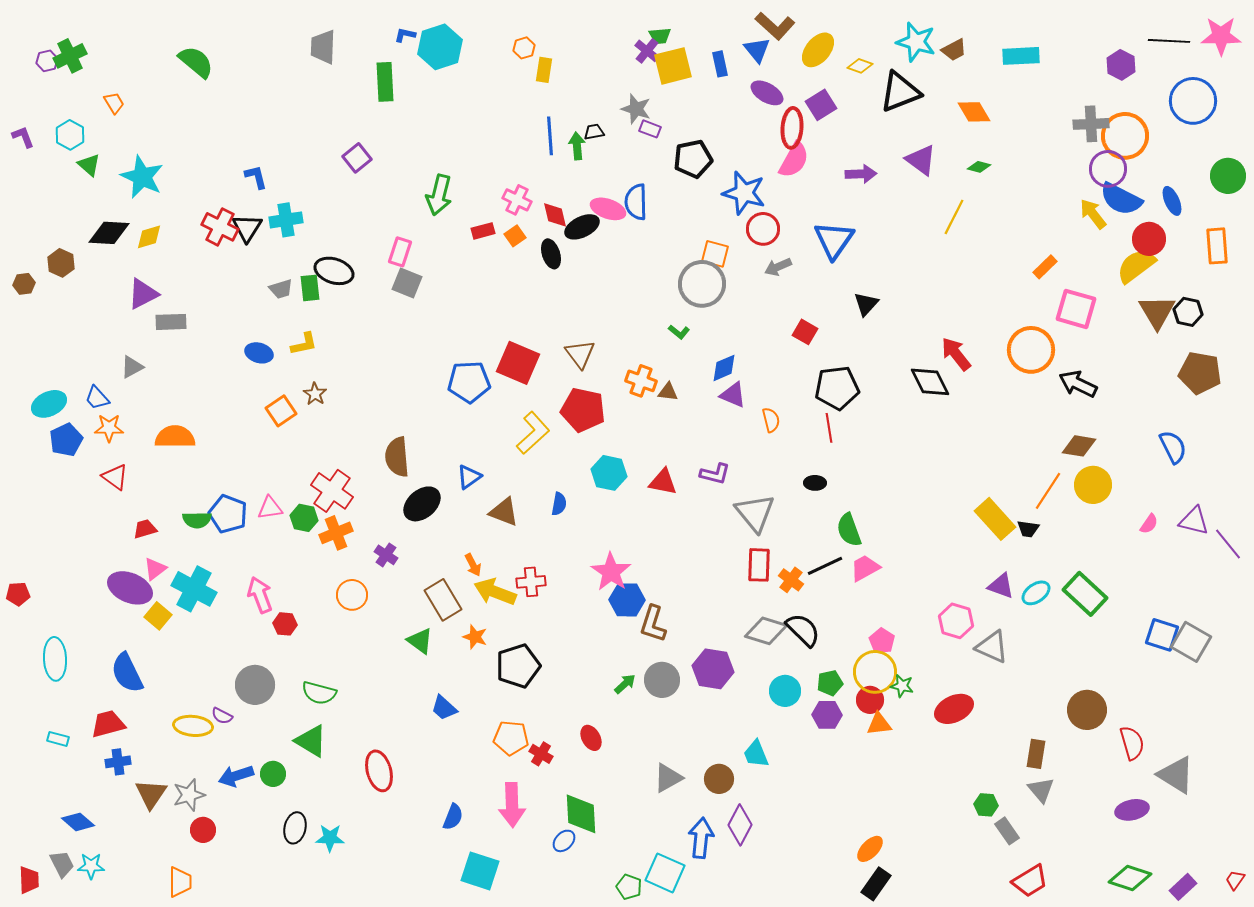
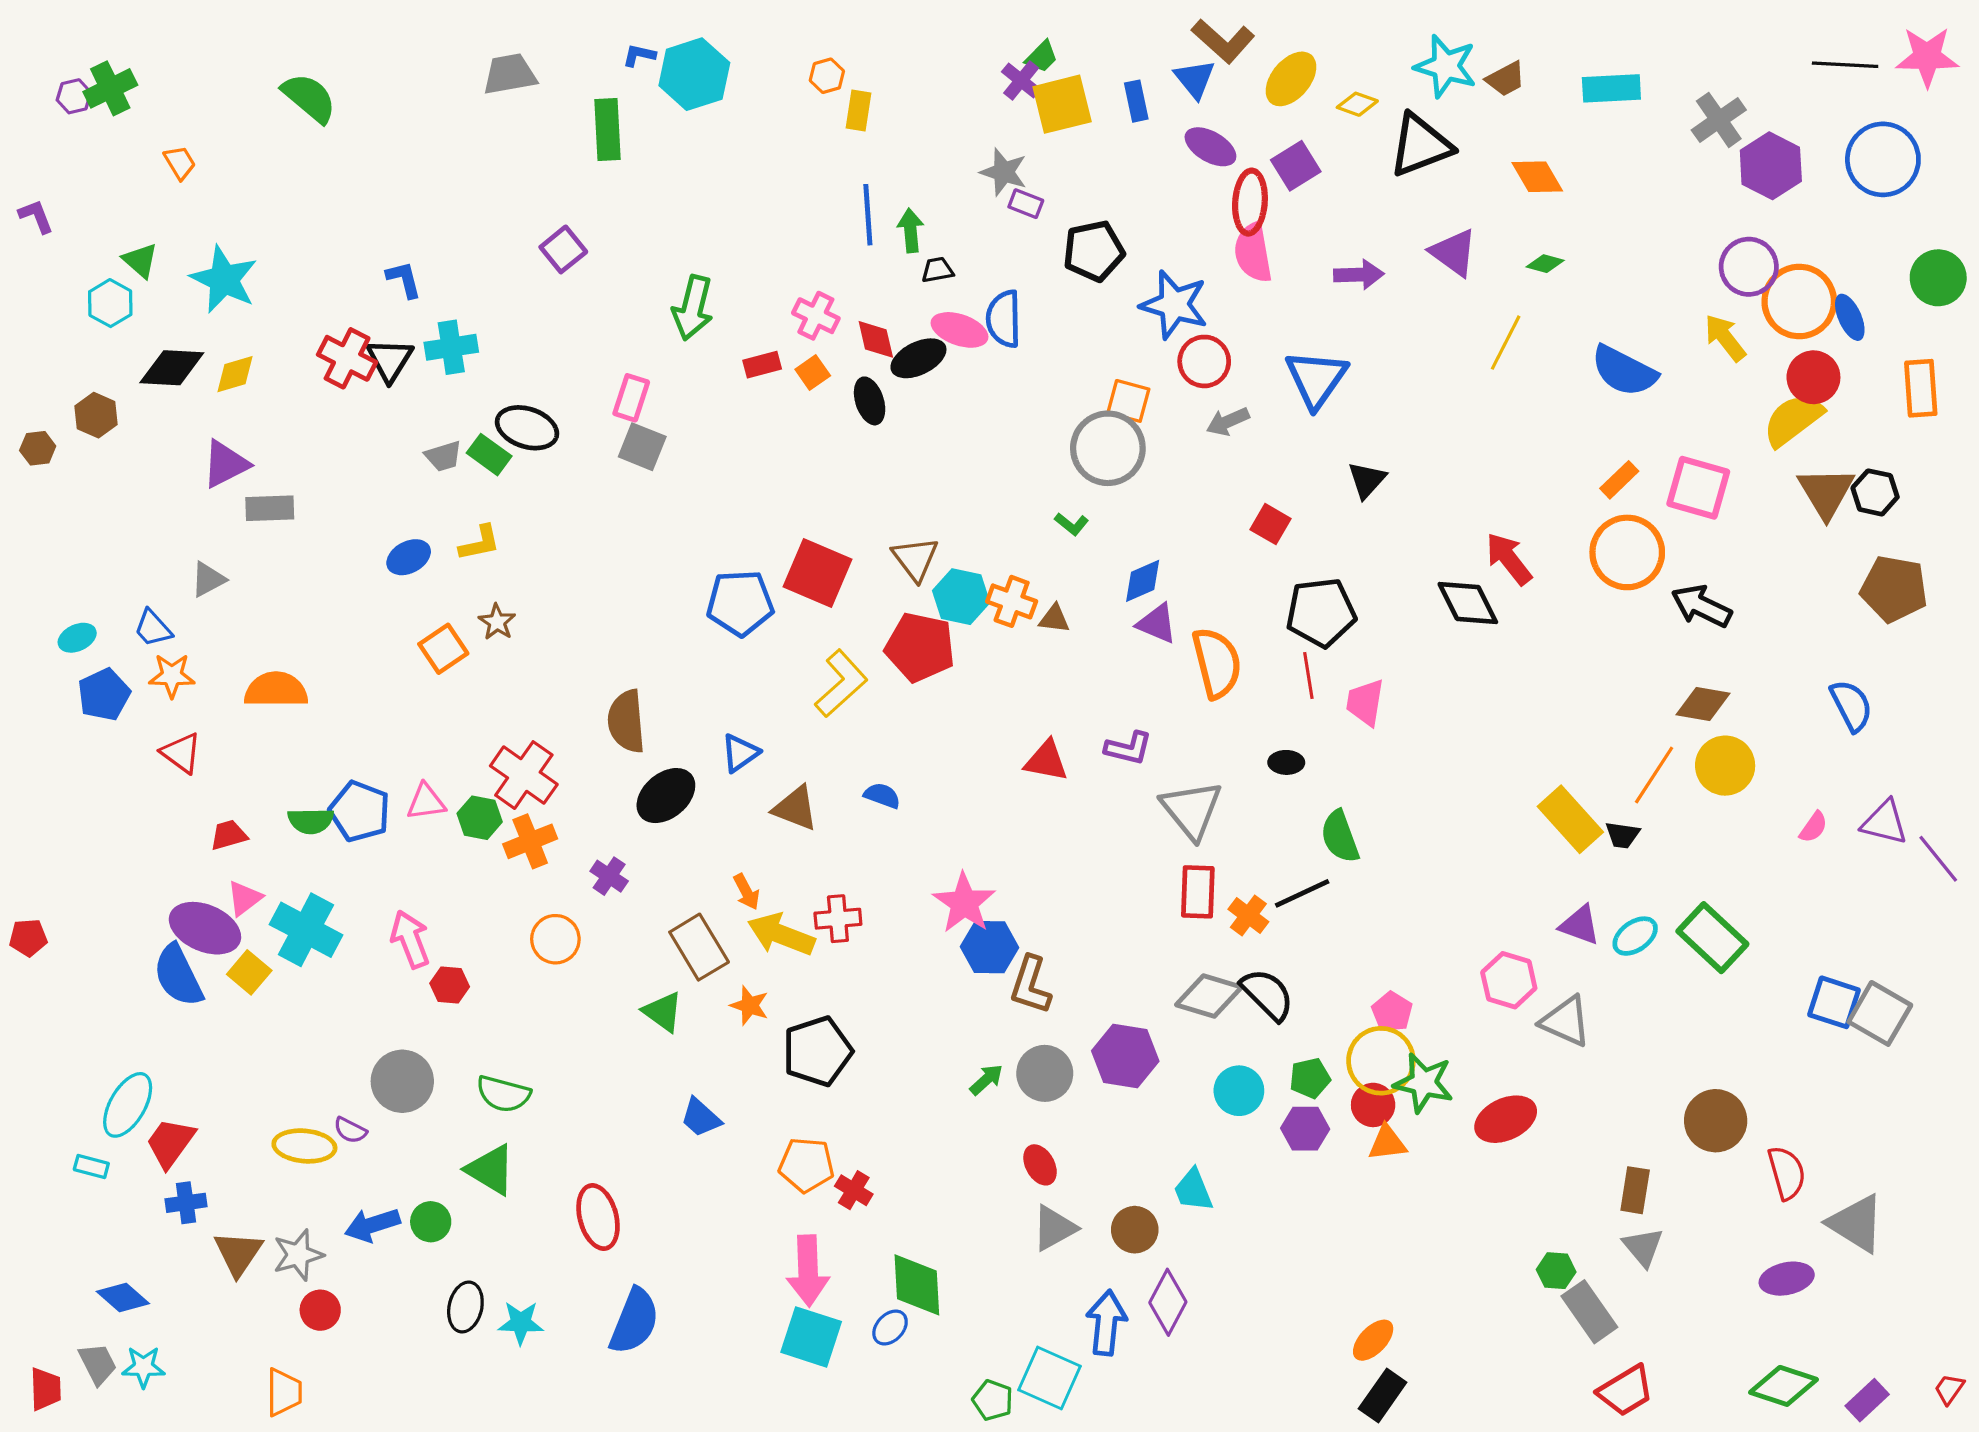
green trapezoid: (660, 36) -> (1042, 57), turned -40
gray trapezoid: (323, 47) -> (510, 74), turned 78
purple hexagon: (1121, 65) -> (1771, 166), moved, size x1.4
gray cross: (1091, 124) -> (1719, 120), moved, turned -32
black trapezoid: (594, 132) -> (937, 270), moved
cyan hexagon: (70, 135) -> (110, 303), moved
orange circle: (1125, 136) -> (1799, 301), moved
pink semicircle: (794, 160) -> (1253, 253), turned 141
blue semicircle: (1121, 199) -> (1624, 371), moved
orange rectangle: (1045, 267) -> (1619, 480), moved
green rectangle: (310, 288) -> (489, 455), turned -48
blue ellipse: (259, 353) -> (409, 557), turned -44
cyan ellipse: (49, 404) -> (77, 638), size x0.7
orange semicircle: (771, 420) -> (1217, 663), size x1.8
cyan hexagon: (609, 473) -> (961, 597), moved
blue semicircle: (559, 504) -> (882, 796), turned -80
pink trapezoid: (865, 568) -> (1365, 702), moved, turned -52
cyan ellipse: (55, 659) -> (128, 1105), moved, turned 33
blue semicircle: (127, 673) -> (178, 976), moved
green star: (902, 686) -> (1424, 1083), size x1.6
red trapezoid: (108, 724) -> (170, 1143), turned -39
red ellipse: (591, 738) -> (1040, 1165), moved
blue semicircle: (453, 817) -> (634, 1321), moved, size x1.6
gray rectangle: (1007, 831) -> (1589, 1312), size x1.4
cyan square: (480, 871) -> (811, 1337), moved

